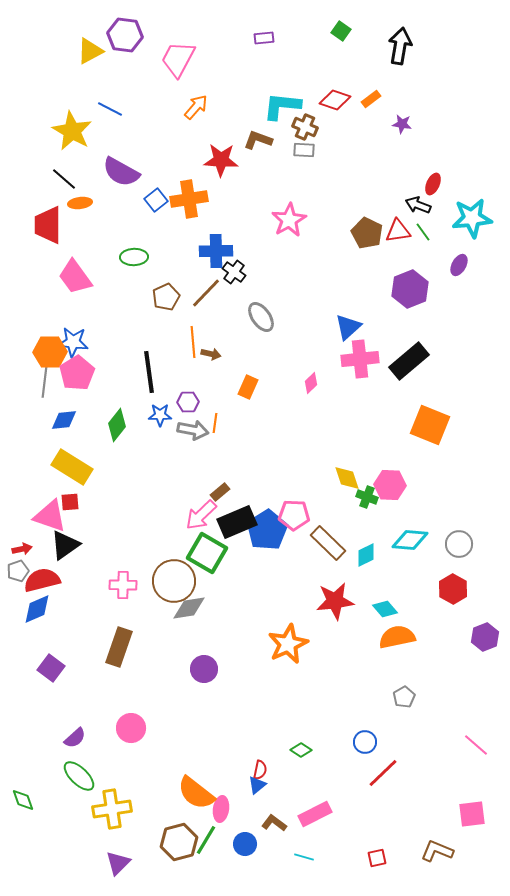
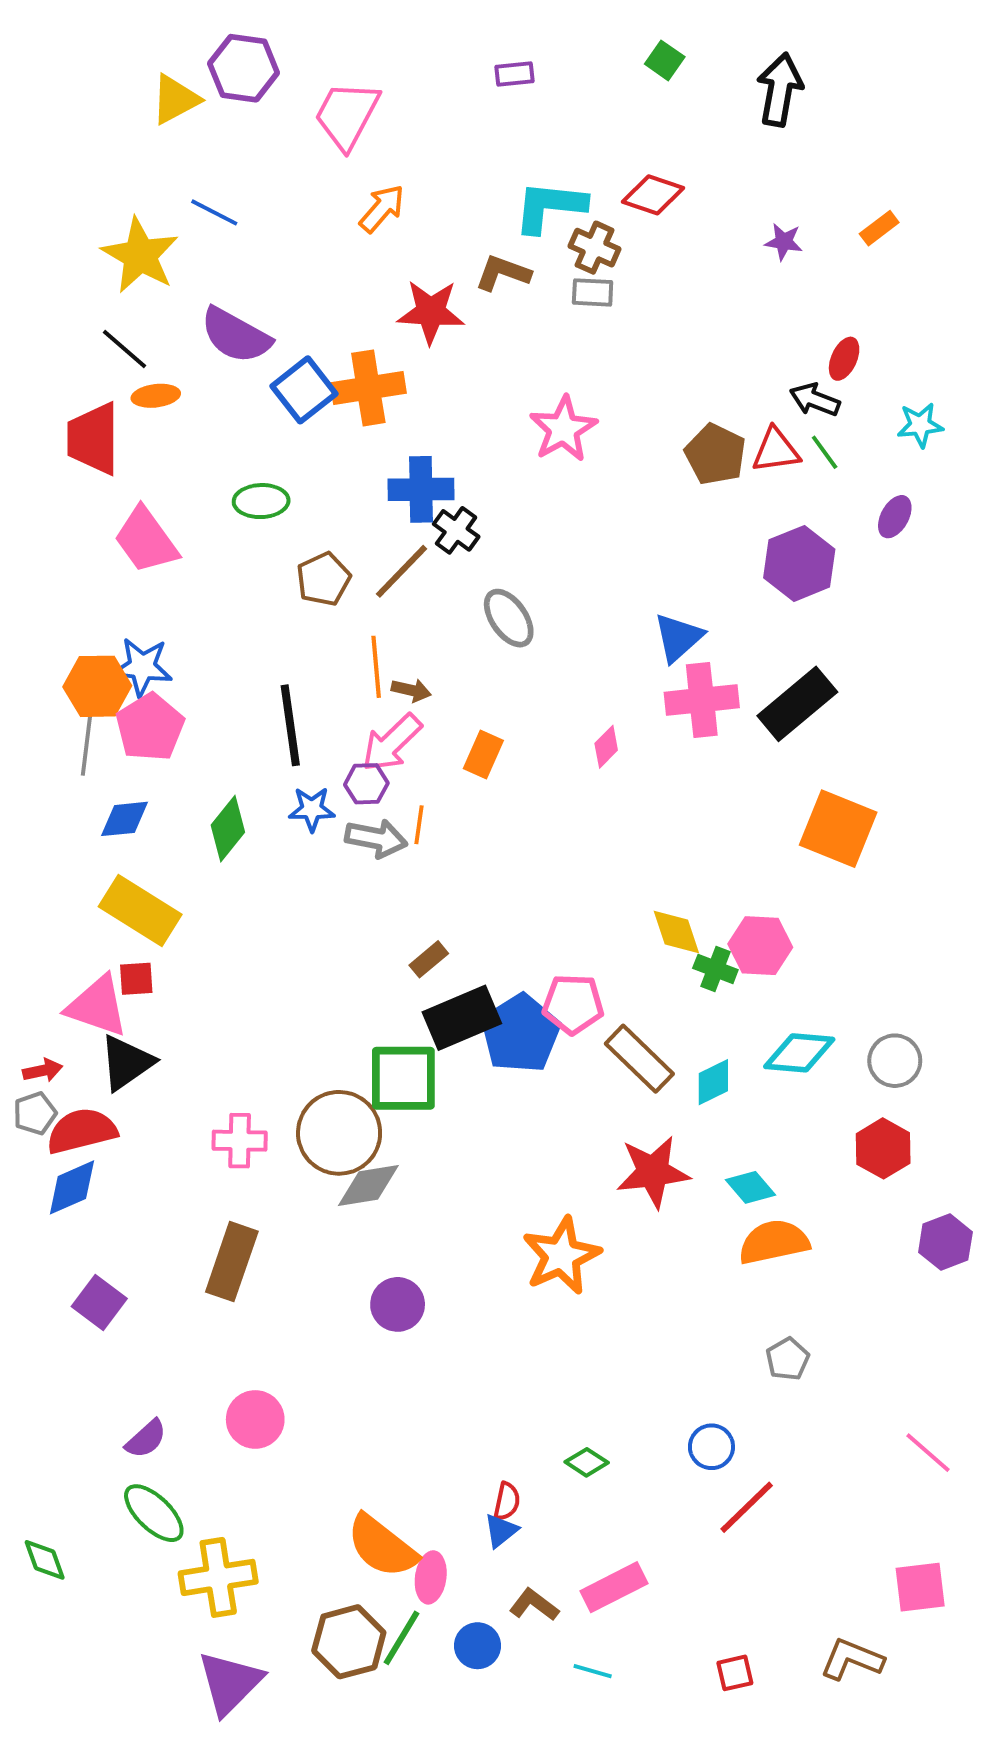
orange rectangle: (371, 99) -> (879, 228), moved
blue square: (156, 200) -> (304, 390), size x1.4
cyan star: (472, 218) -> (920, 425), size x0.6
pink arrow: (201, 515) -> (392, 743), moved
green square: (207, 553) -> (403, 1078), turned -30
purple triangle: (118, 863) -> (230, 1683), size x1.4

